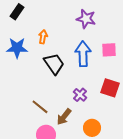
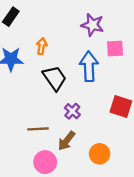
pink square: (109, 50) -> (115, 49), moved
purple cross: (80, 95) -> (72, 111), moved
brown line: (40, 107) -> (38, 129), turned -42

